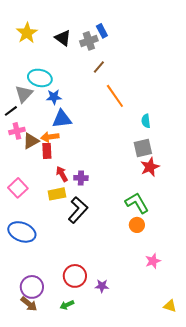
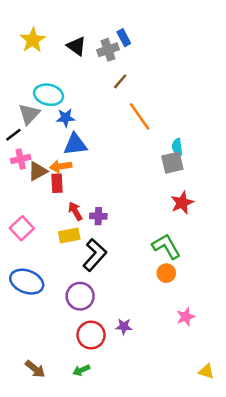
gray square: (143, 148) -> (172, 163), moved
purple star: (102, 286) -> (124, 327), moved
purple circle: (32, 287) -> (80, 296), moved

